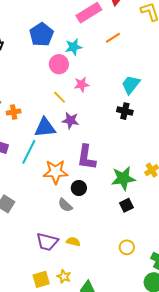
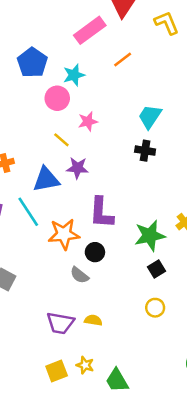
cyan line: (29, 152) -> (28, 212), turned -55
yellow circle: (127, 247) -> (155, 308), moved

